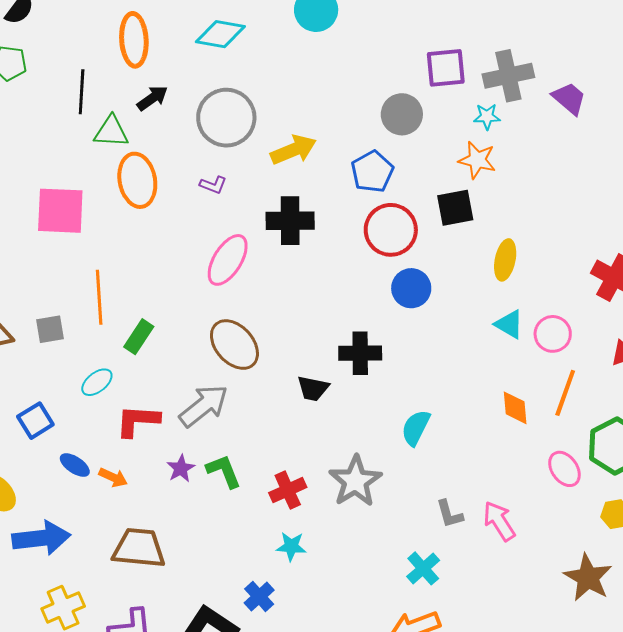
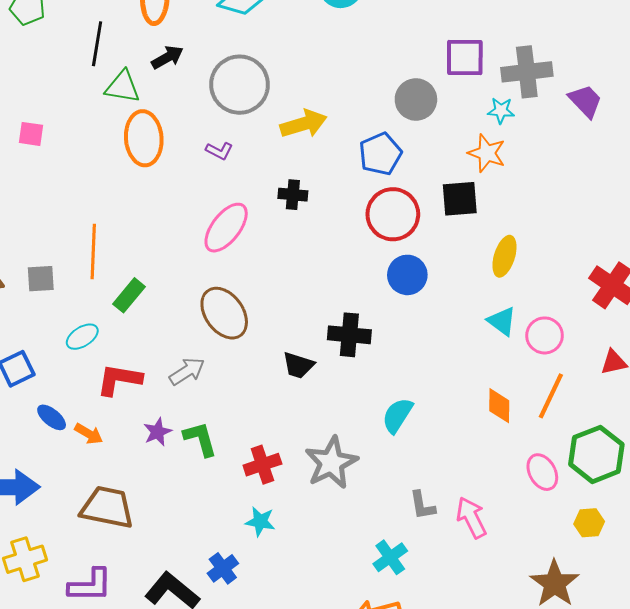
pink square: (60, 211) -> (31, 134), moved, size x0.5
black cross: (290, 221) -> (293, 195), size x0.6
gray arrow: (204, 406) -> (187, 371), size x0.7

